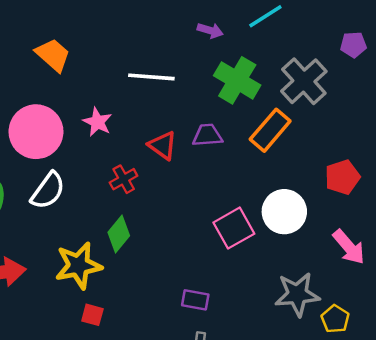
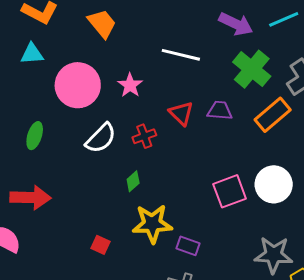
purple arrow: (210, 30) -> (236, 24), size x1.6
white semicircle: (48, 191) -> (101, 138), moved
green diamond: (119, 234) -> (133, 181), size x0.7
yellow star: (78, 265) -> (152, 224), moved

